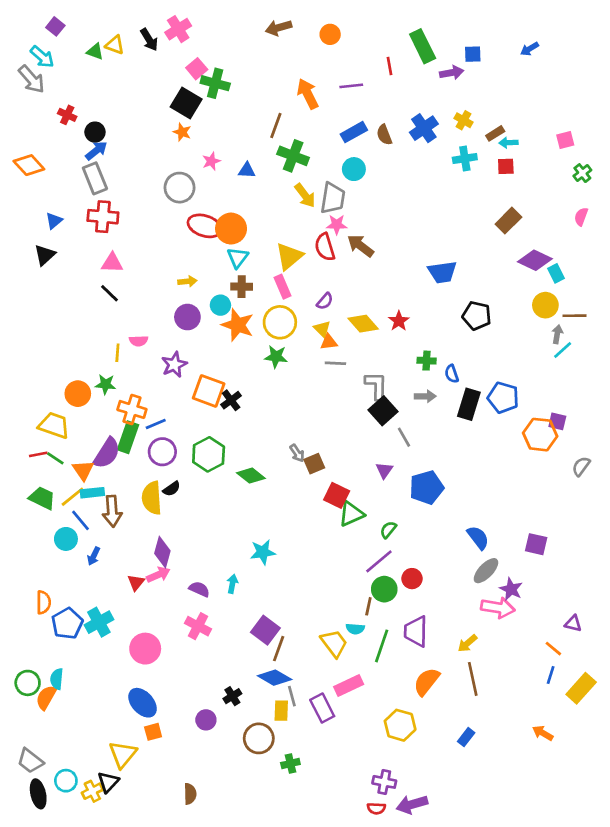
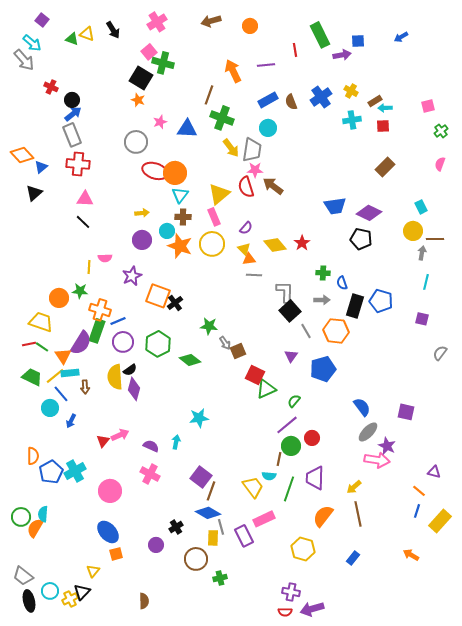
pink cross: (178, 29) -> (157, 22), moved
orange diamond: (29, 165) -> (22, 155), moved
blue triangle: (247, 170) -> (187, 129), size x1.5
purple diamond: (535, 260) -> (369, 213), moved
cyan line: (563, 350) -> (426, 282), moved, turned -35
green star: (276, 357) -> (209, 326), moved
orange hexagon: (540, 435) -> (336, 331), moved
brown arrow: (112, 511) -> (85, 387), size x0.6
purple diamond: (162, 552) -> (134, 389), moved
yellow triangle: (123, 754) -> (93, 571), size x0.6

